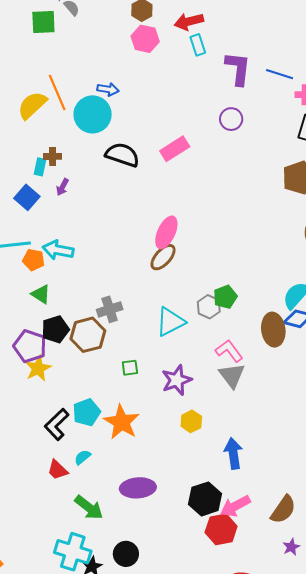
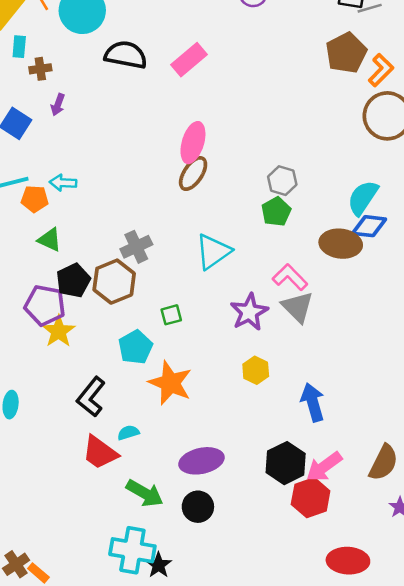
pink rectangle: (175, 149) -> (189, 60), moved
cyan rectangle: (40, 167) -> (19, 47), moved
cyan arrow: (58, 250) -> (63, 183), size x0.7
gray hexagon: (209, 307) -> (282, 181), moved
brown ellipse: (273, 330) -> (341, 244), turned -68
purple star: (177, 380) -> (249, 312), moved
cyan pentagon: (87, 412) -> (135, 347), moved
cyan semicircle: (82, 457) -> (128, 433), turned 30
red trapezoid: (58, 470) -> (100, 453), size x1.4
black circle: (126, 554) -> (198, 507), moved

